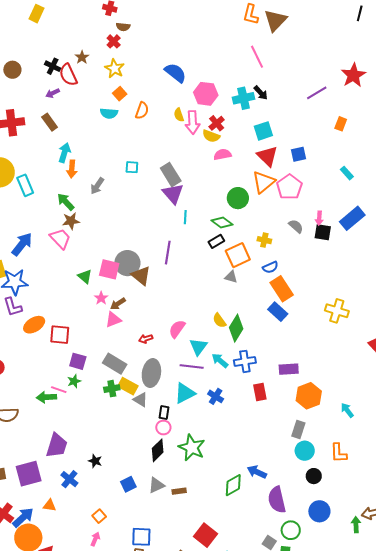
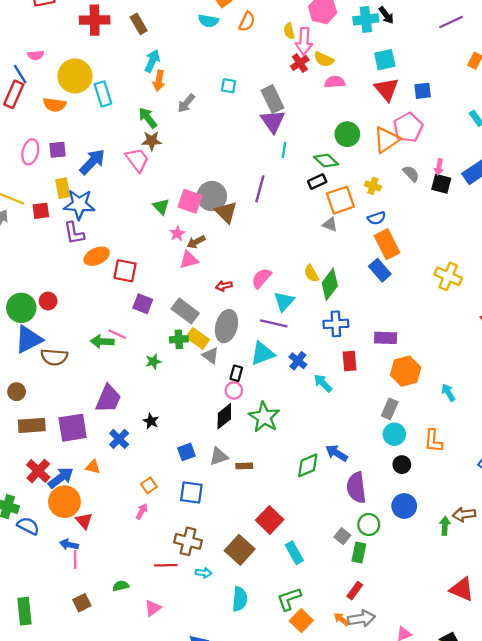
red cross: (217, 123) -> (300, 63), moved
orange triangle: (263, 182) -> (386, 140), moved
cyan arrow: (220, 361) -> (323, 383), moved
green star: (74, 381) -> (153, 362), moved
blue square: (141, 537) -> (191, 493), moved

